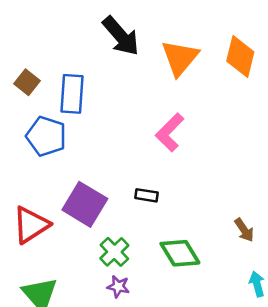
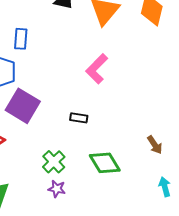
blue rectangle: (72, 94) -> (21, 39), size x0.7
purple square: (85, 204) -> (23, 106), moved

